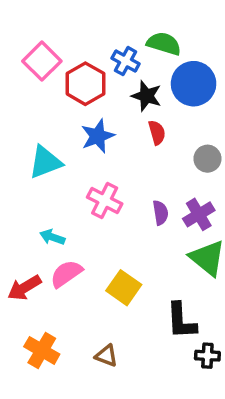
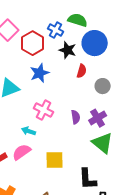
red semicircle: (157, 133) -> (82, 71), moved, turned 32
cyan arrow: (52, 237) -> (29, 131), moved
yellow square: (124, 288) -> (55, 160), turned -36

